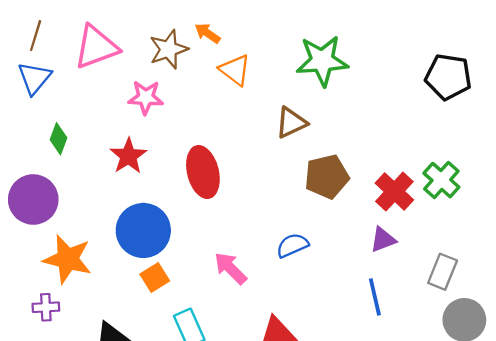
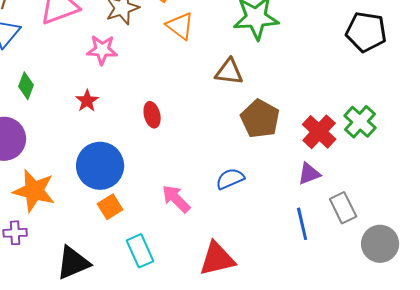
brown triangle: (291, 123) -> (229, 72), turned 32
red star: (128, 156) -> (87, 101), size x0.7
red ellipse: (203, 172) -> (152, 115), size x0.6
brown pentagon: (327, 177) -> (260, 119), turned -30
gray rectangle: (443, 272) -> (343, 208), moved, turned -48

